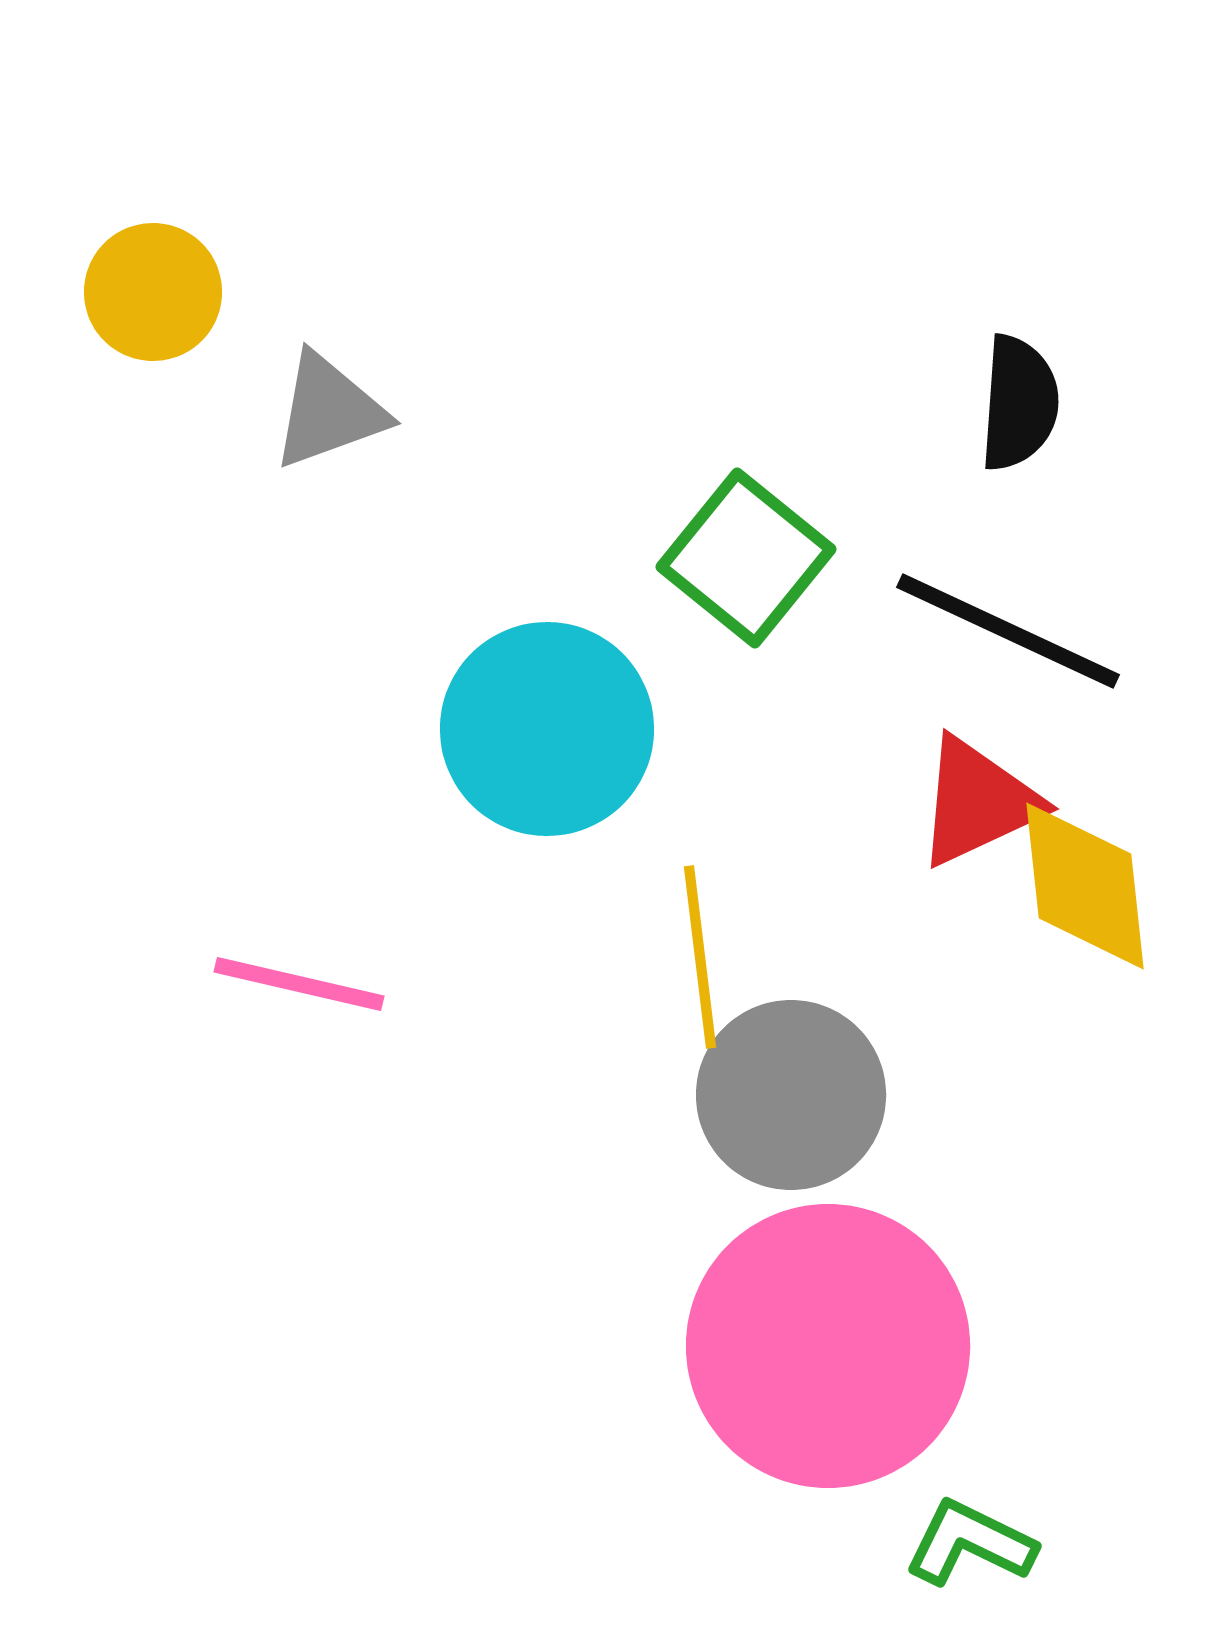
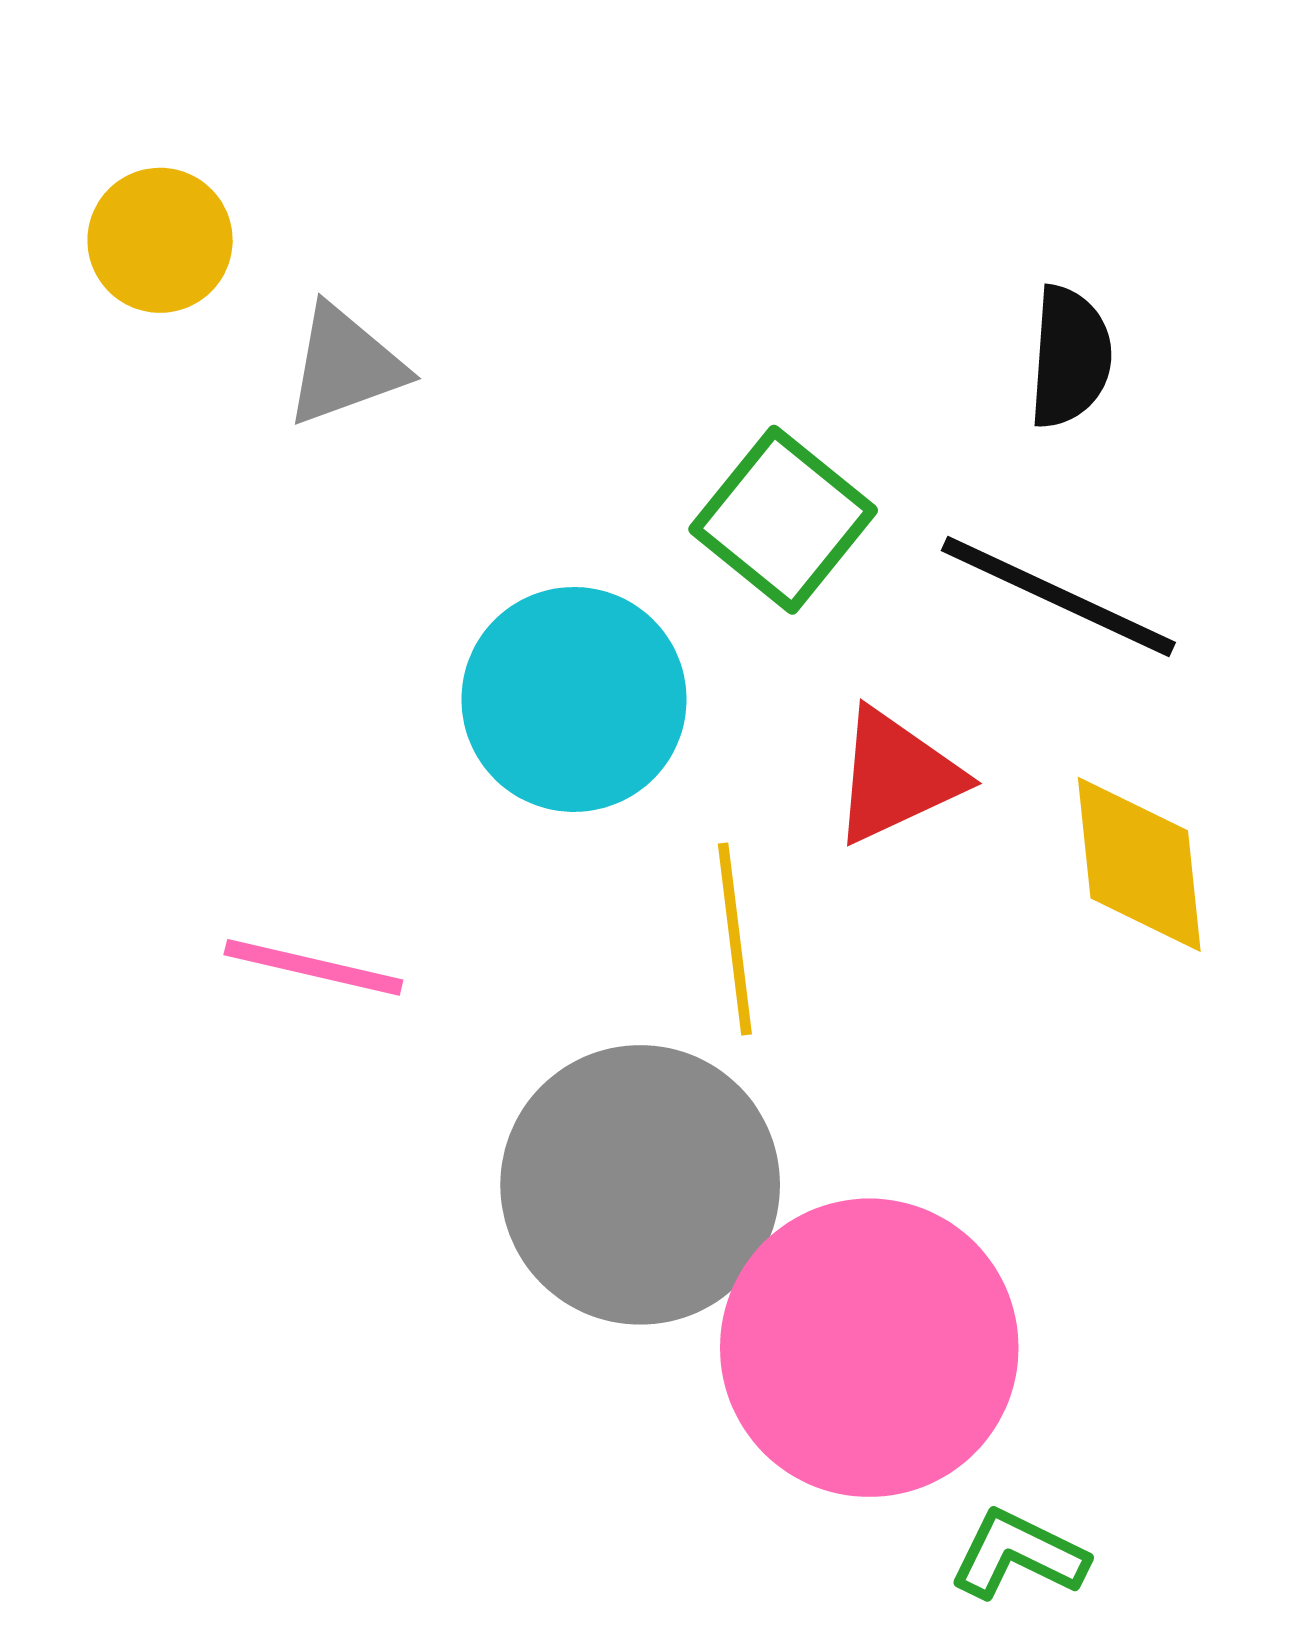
red triangle: (978, 802) -> (897, 776), moved
gray circle: (791, 1095) -> (640, 1185), moved, size x1.4

